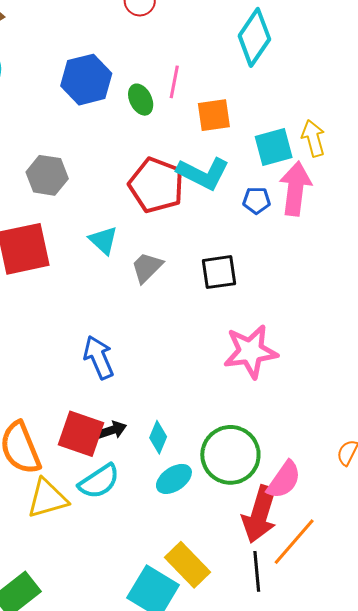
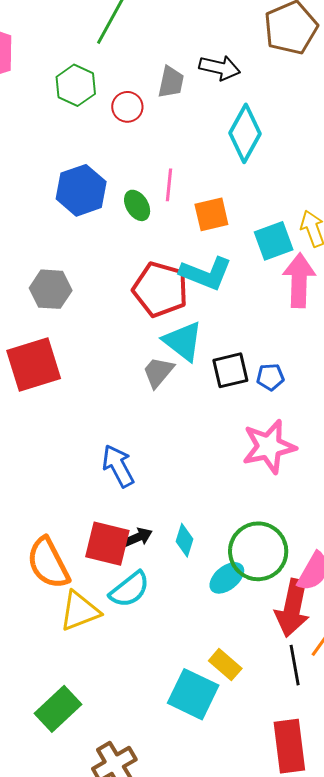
blue pentagon: (257, 200) -> (270, 377), moved
cyan triangle: (103, 240) -> (183, 341), moved, size x1.4
cyan ellipse: (174, 479) -> (227, 578), moved
yellow rectangle: (188, 565) -> (225, 665), size x0.7

